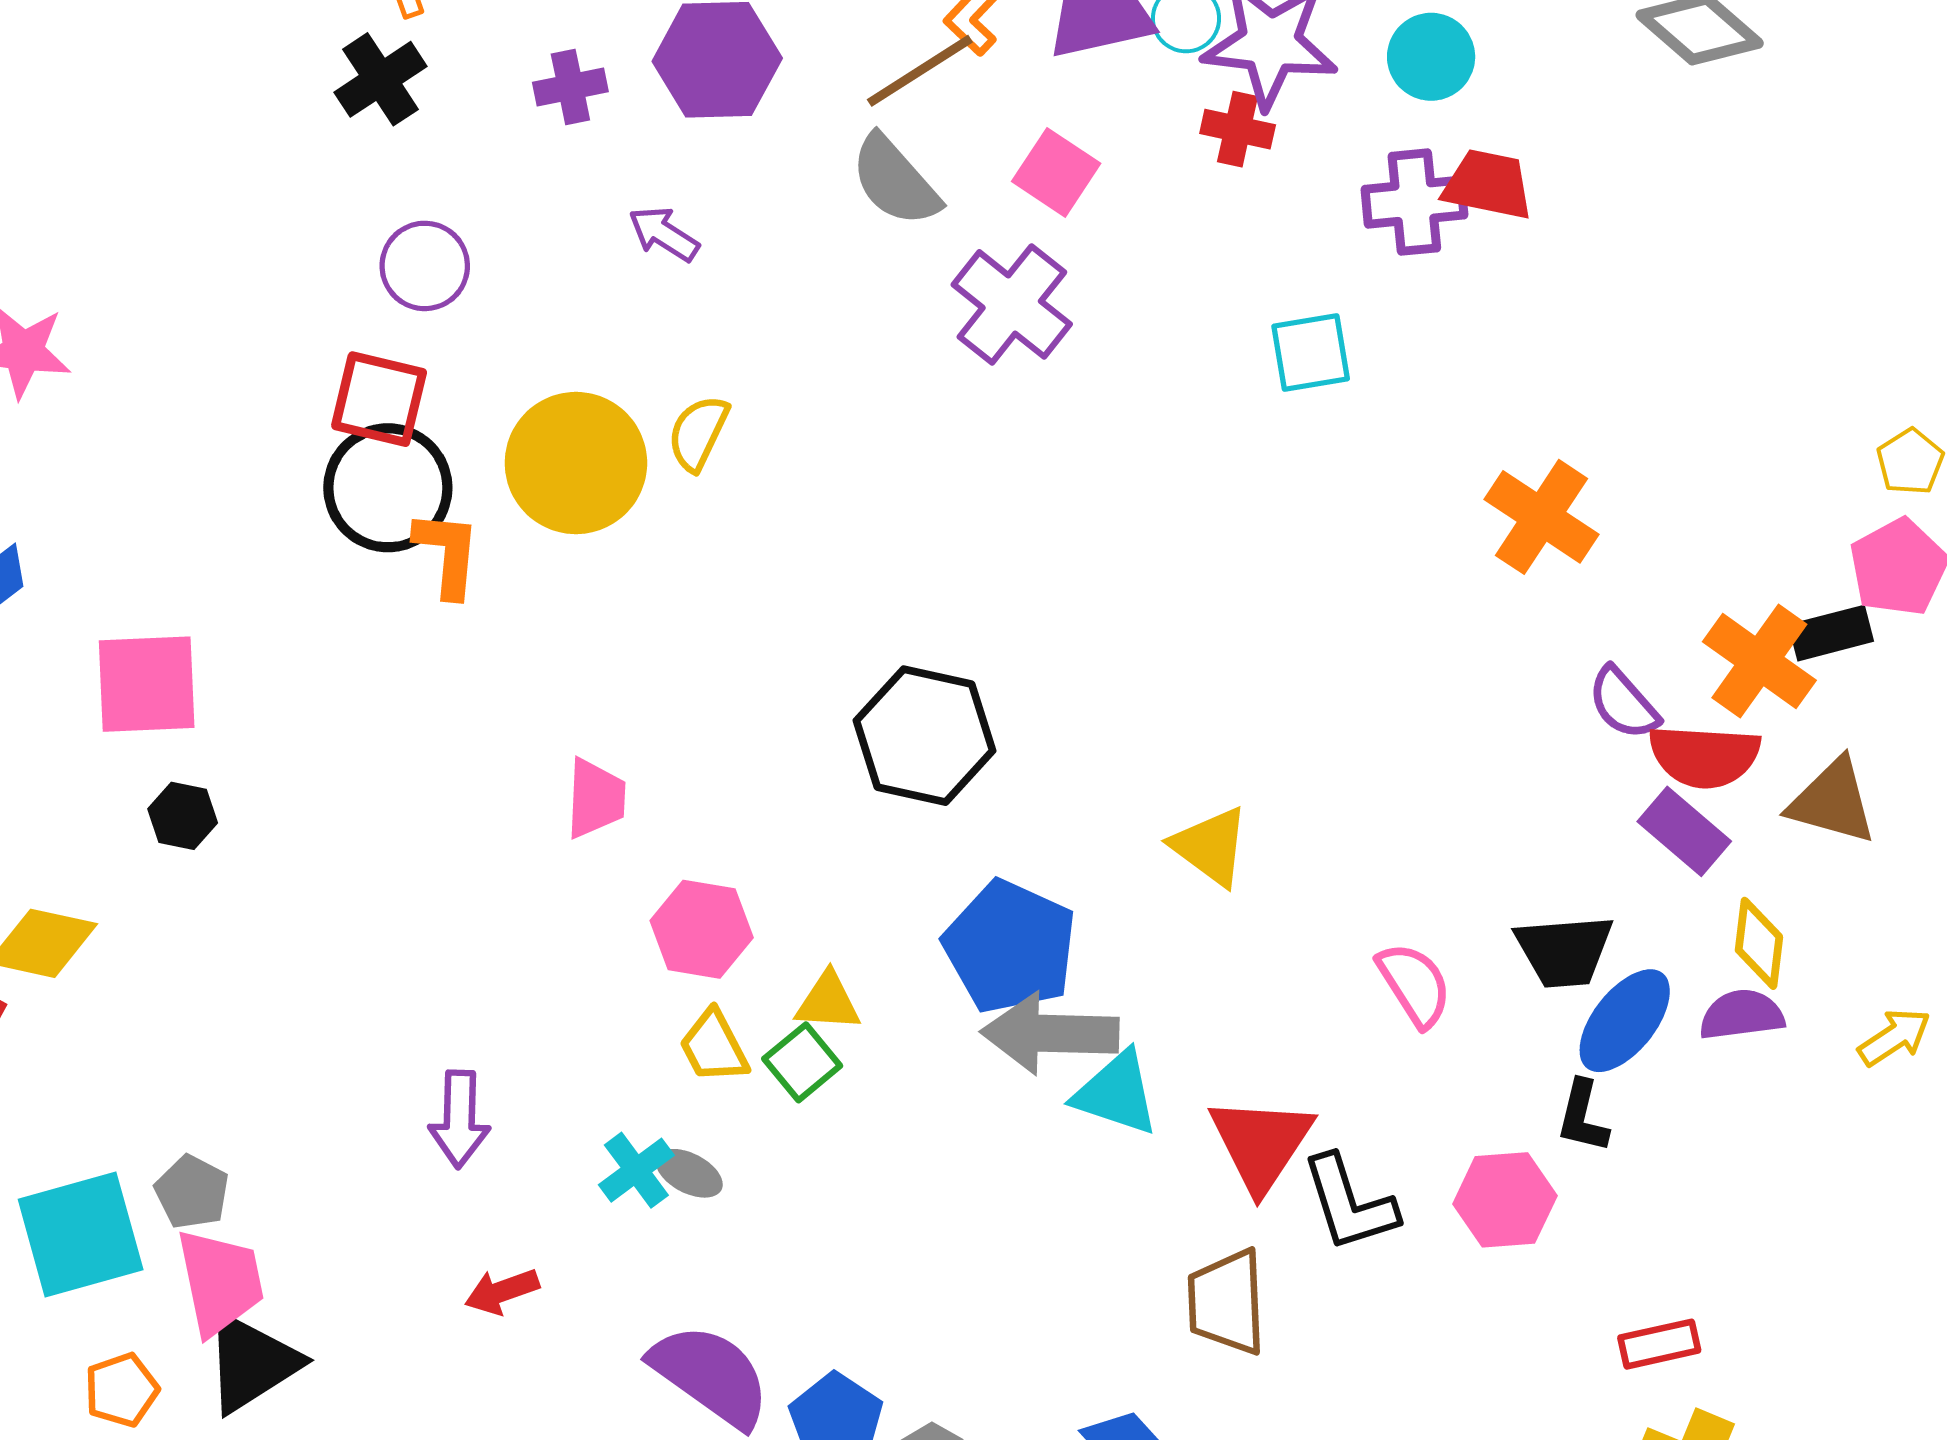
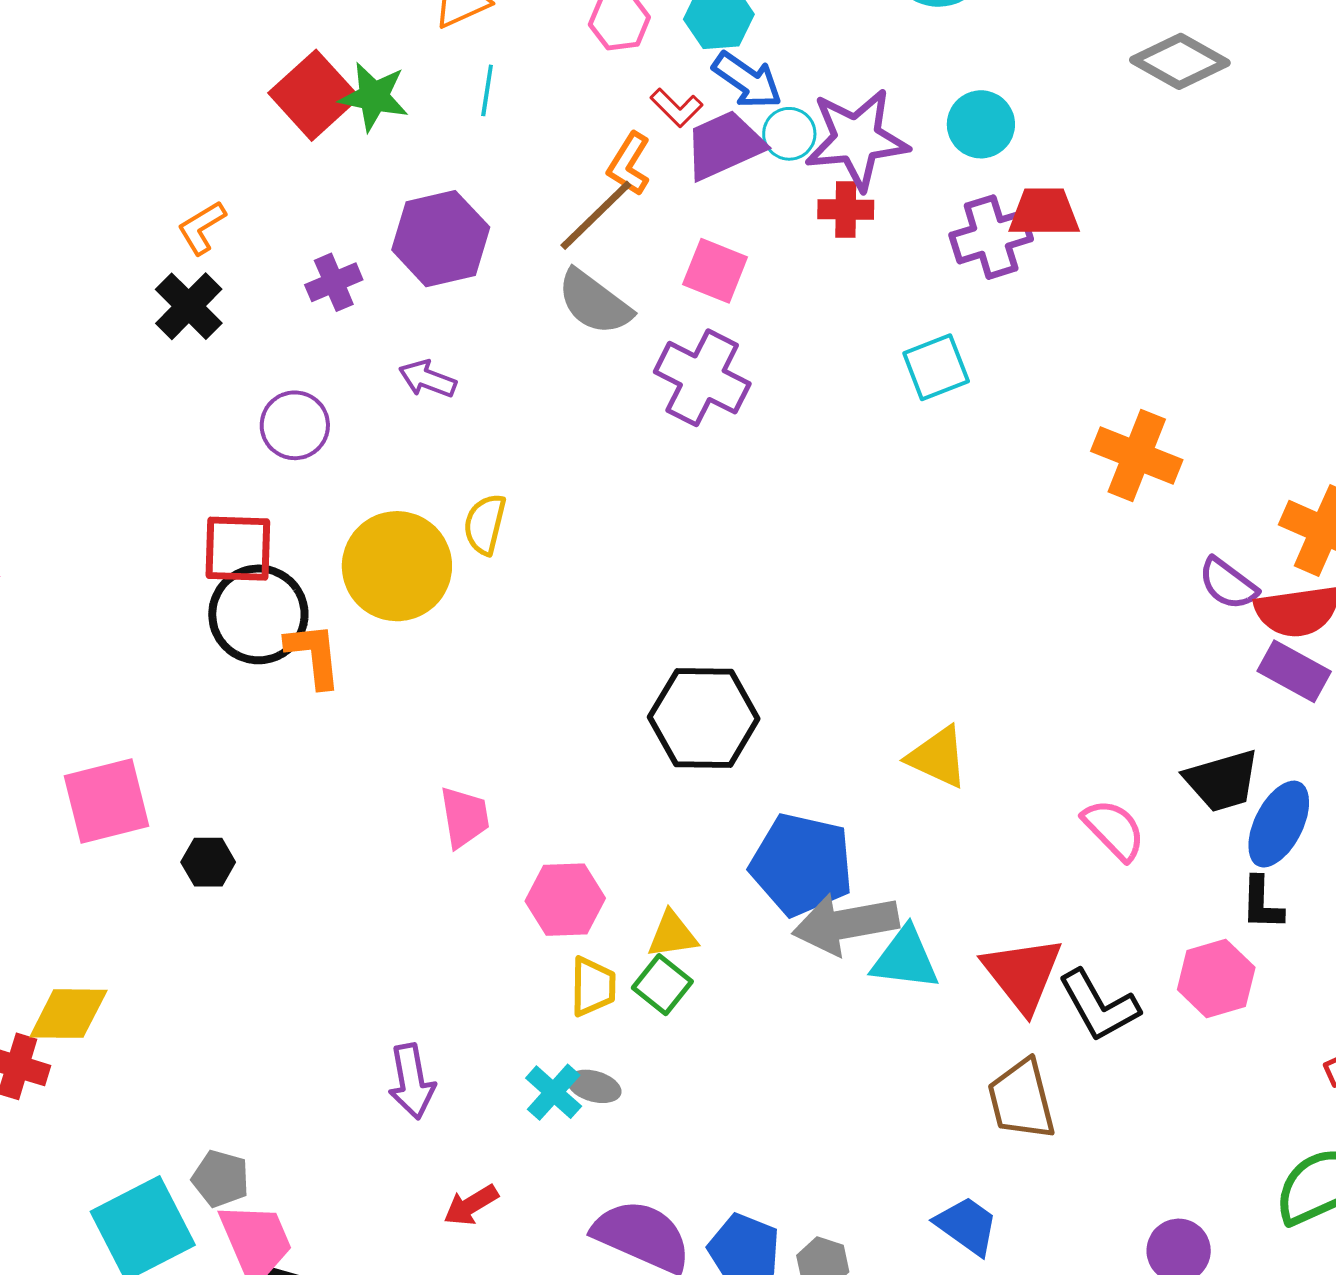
purple circle: (425, 266) -> (295, 425), moved
black hexagon: (183, 816) -> (208, 862), moved
yellow trapezoid: (714, 1047) -> (593, 987), turned -140

